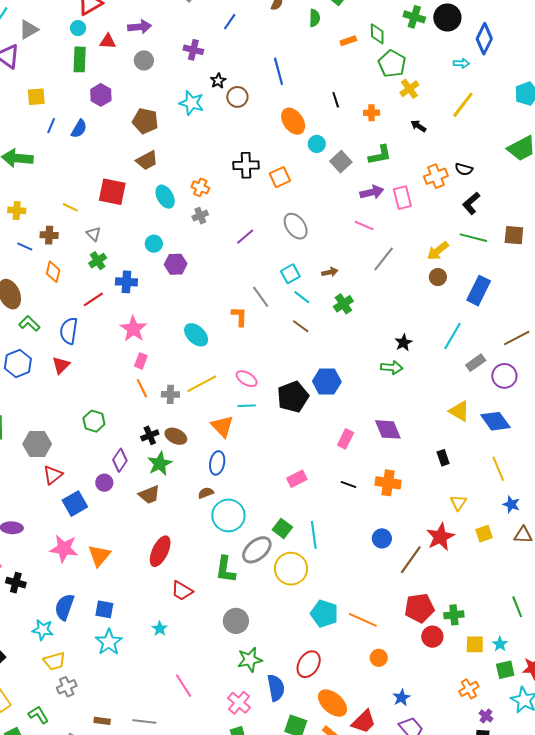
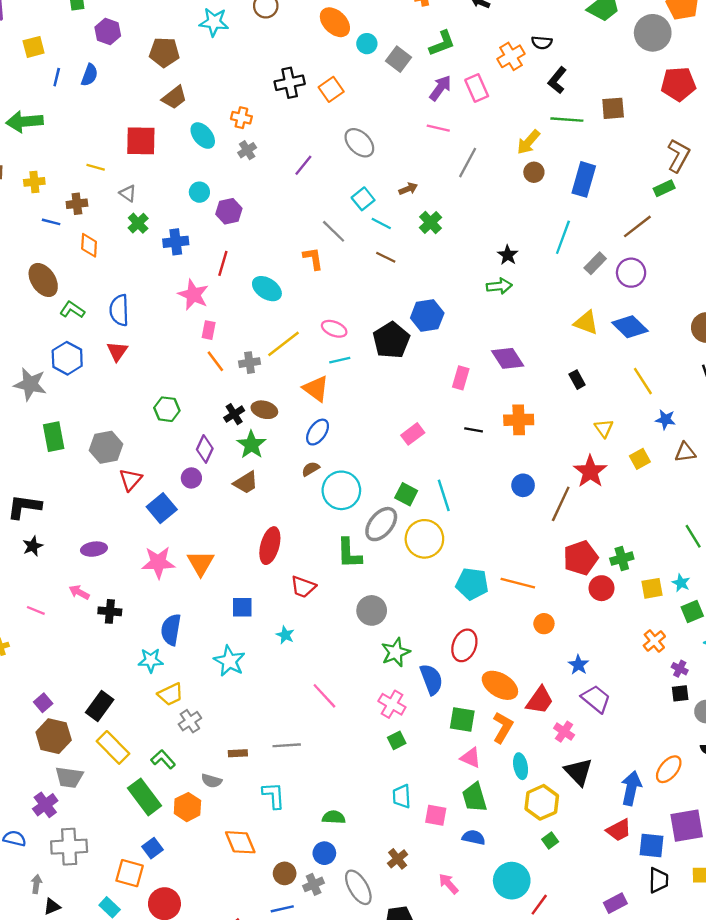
purple arrow: (372, 192) -> (440, 88), turned -30
red line: (93, 299) -> (223, 263), moved, turned -30
blue ellipse: (217, 463) -> (318, 432), turned 35
blue square: (104, 609) -> (242, 607), moved

